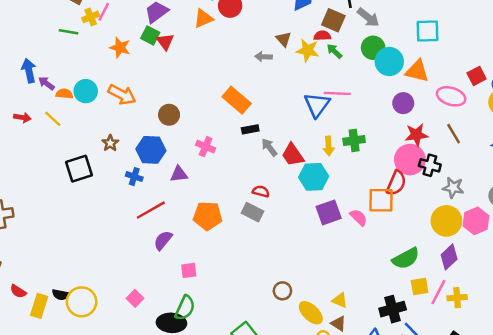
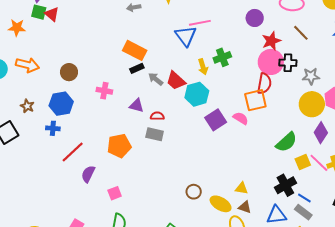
orange rectangle: (237, 100) -> (135, 50), moved
purple triangle: (179, 174) -> (136, 105), moved, turned 35
pink line: (438, 292) -> (319, 163), turned -60

